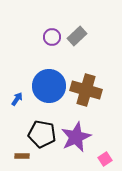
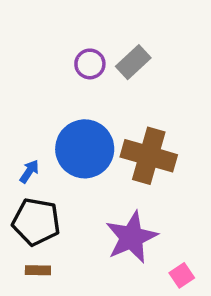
black pentagon: (42, 134) -> (36, 222), moved

